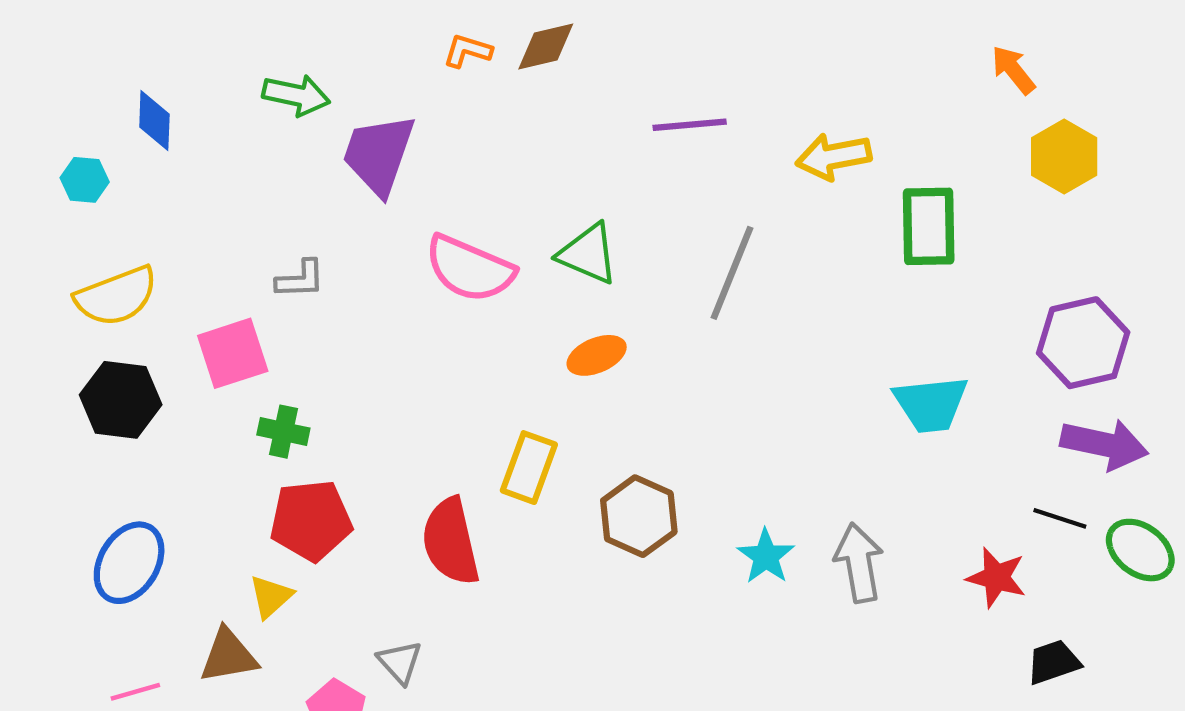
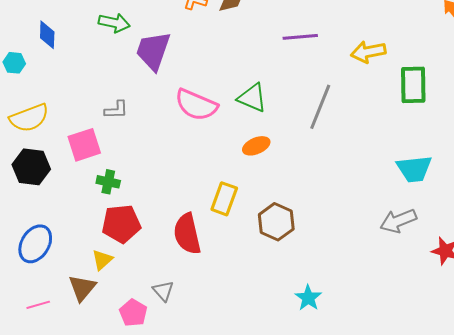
cyan star: (766, 556) -> (308, 298), moved
gray arrow: (859, 563) -> (398, 221), moved, turned -102
brown triangle: (228, 656) -> (82, 288), turned -40

